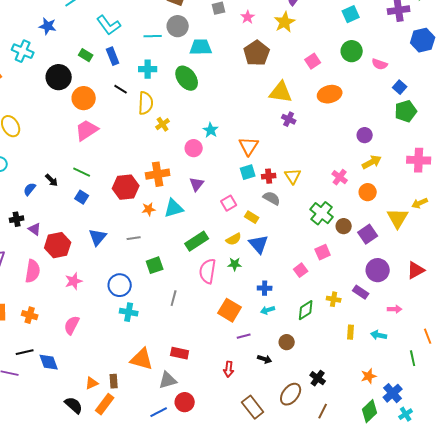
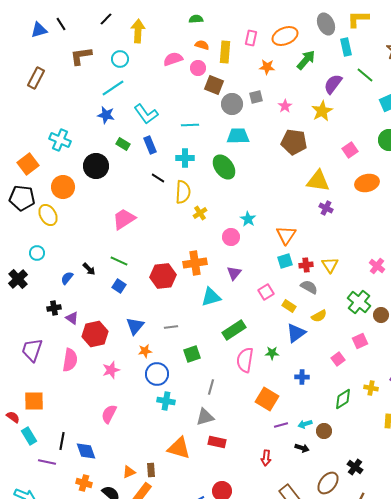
blue star: (48, 26) -> (106, 115), moved
gray circle: (178, 26) -> (232, 104), moved
brown pentagon: (257, 53) -> (294, 142), turned -30
orange circle: (84, 98) -> (63, 187), moved
orange star: (149, 209) -> (145, 351), moved
yellow semicircle: (234, 239) -> (319, 316), moved
blue triangle: (259, 244) -> (296, 333), turned 35
cyan arrow: (268, 310) -> (305, 424), moved
orange cross: (30, 315) -> (84, 483), moved
black line: (25, 352) -> (62, 441), turned -66
gray triangle: (168, 380) -> (205, 417), moved

